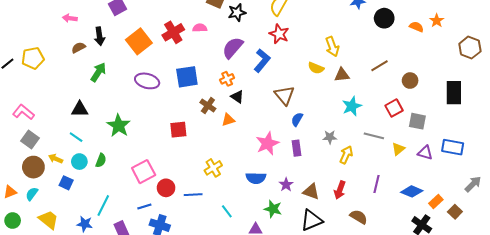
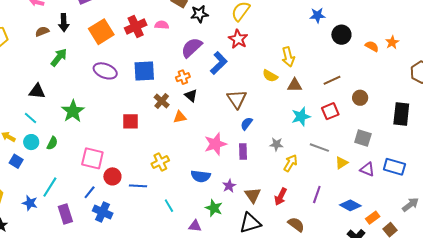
red square: (394, 108) -> (330, 111), moved
pink square: (144, 172) -> (92, 158), turned 35
brown triangle: (311, 192) -> (253, 195), turned 30
blue line: (144, 206) -> (90, 192), turned -40

